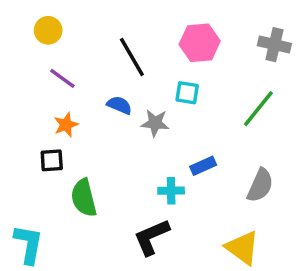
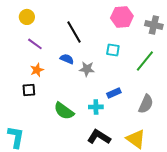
pink hexagon: (200, 43) -> (122, 17), moved
cyan square: (187, 93) -> (113, 50), moved
green semicircle: (84, 198) -> (64, 111), moved, turned -40
black L-shape: (151, 237) -> (99, 137), moved, turned 55

